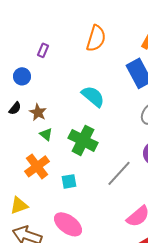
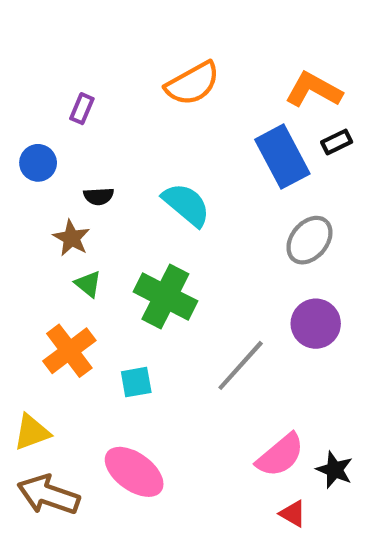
orange semicircle: (96, 38) -> (193, 84), turned 44
black semicircle: (15, 108) -> (99, 196), moved, turned 48

